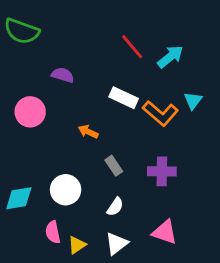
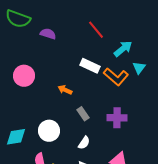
cyan arrow: (170, 57) -> (123, 49), moved
purple semicircle: (63, 75) -> (48, 34), moved

